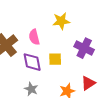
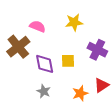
pink semicircle: (34, 37) -> (38, 26), moved, turned 126

